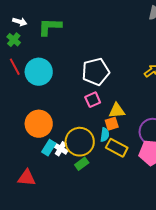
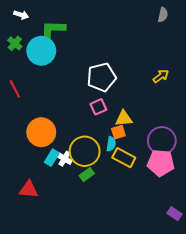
white arrow: (20, 22) -> (21, 15), moved
red line: (15, 67) -> (15, 89), moved
cyan circle: (39, 72) -> (41, 51), moved

